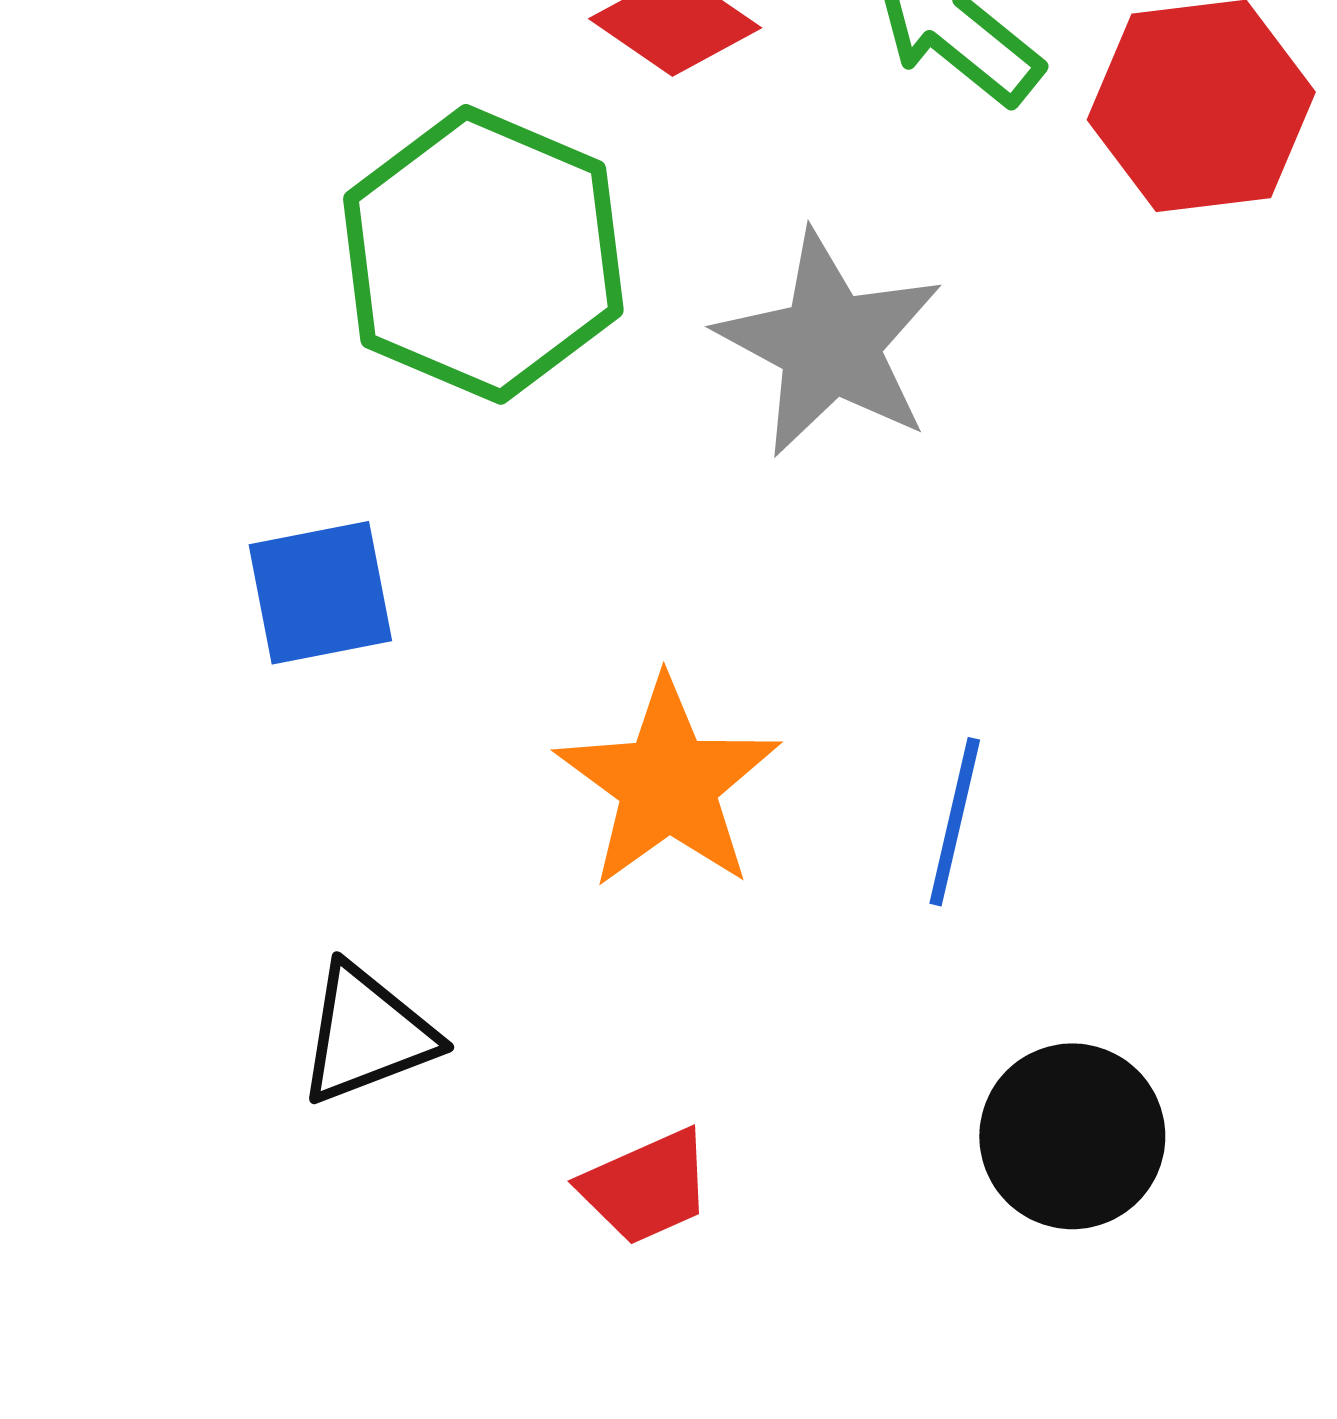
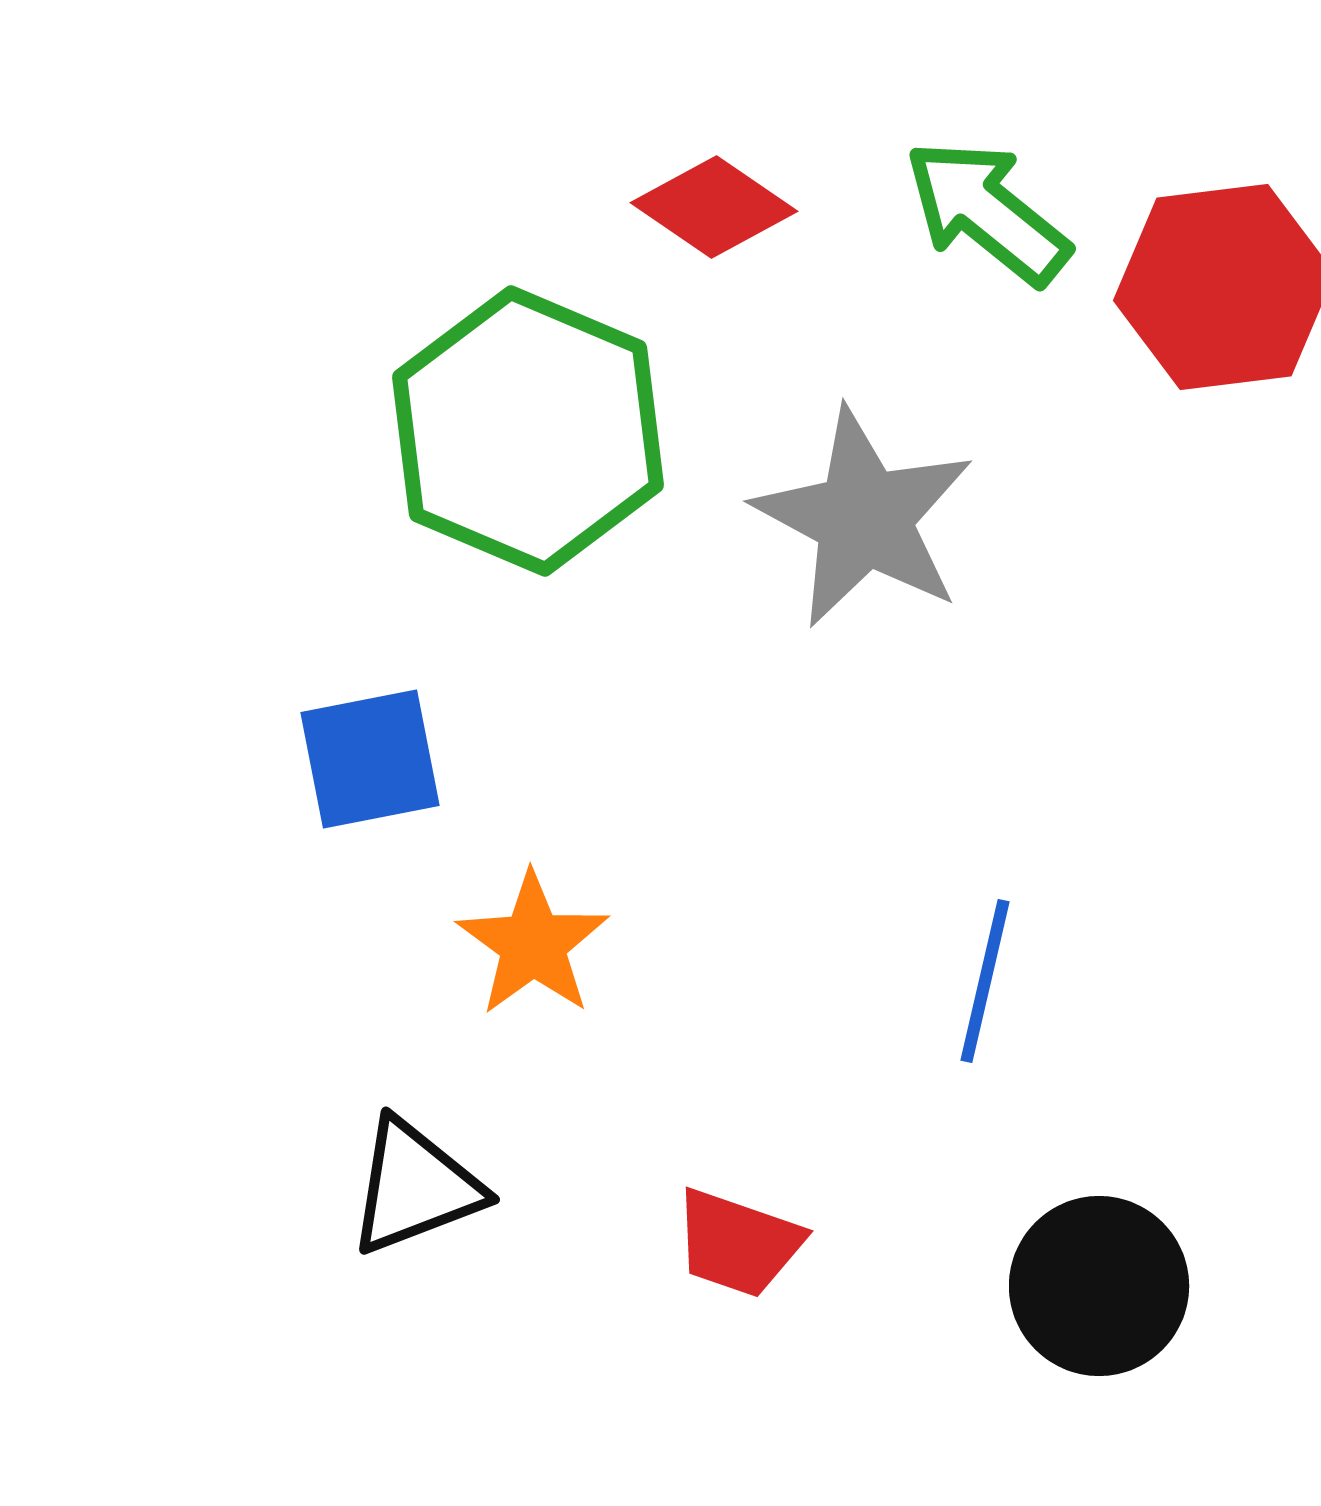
orange star: (668, 784) -> (533, 944), moved, size x0.7
red trapezoid: (646, 1187) -> (738, 1243), moved, turned 43

